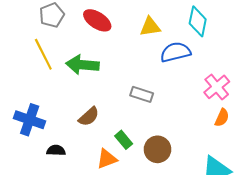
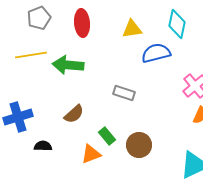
red ellipse: (97, 20) -> (82, 23), turned 52
yellow line: (43, 54) -> (31, 55), turned -72
blue cross: (30, 120) -> (18, 117), turned -36

